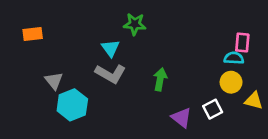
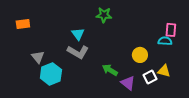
green star: (135, 24) -> (104, 15), moved
green arrow: (160, 79) -> (110, 70), moved, turned -70
yellow circle: (231, 82) -> (140, 55), moved
yellow triangle: (254, 101) -> (164, 71), moved

